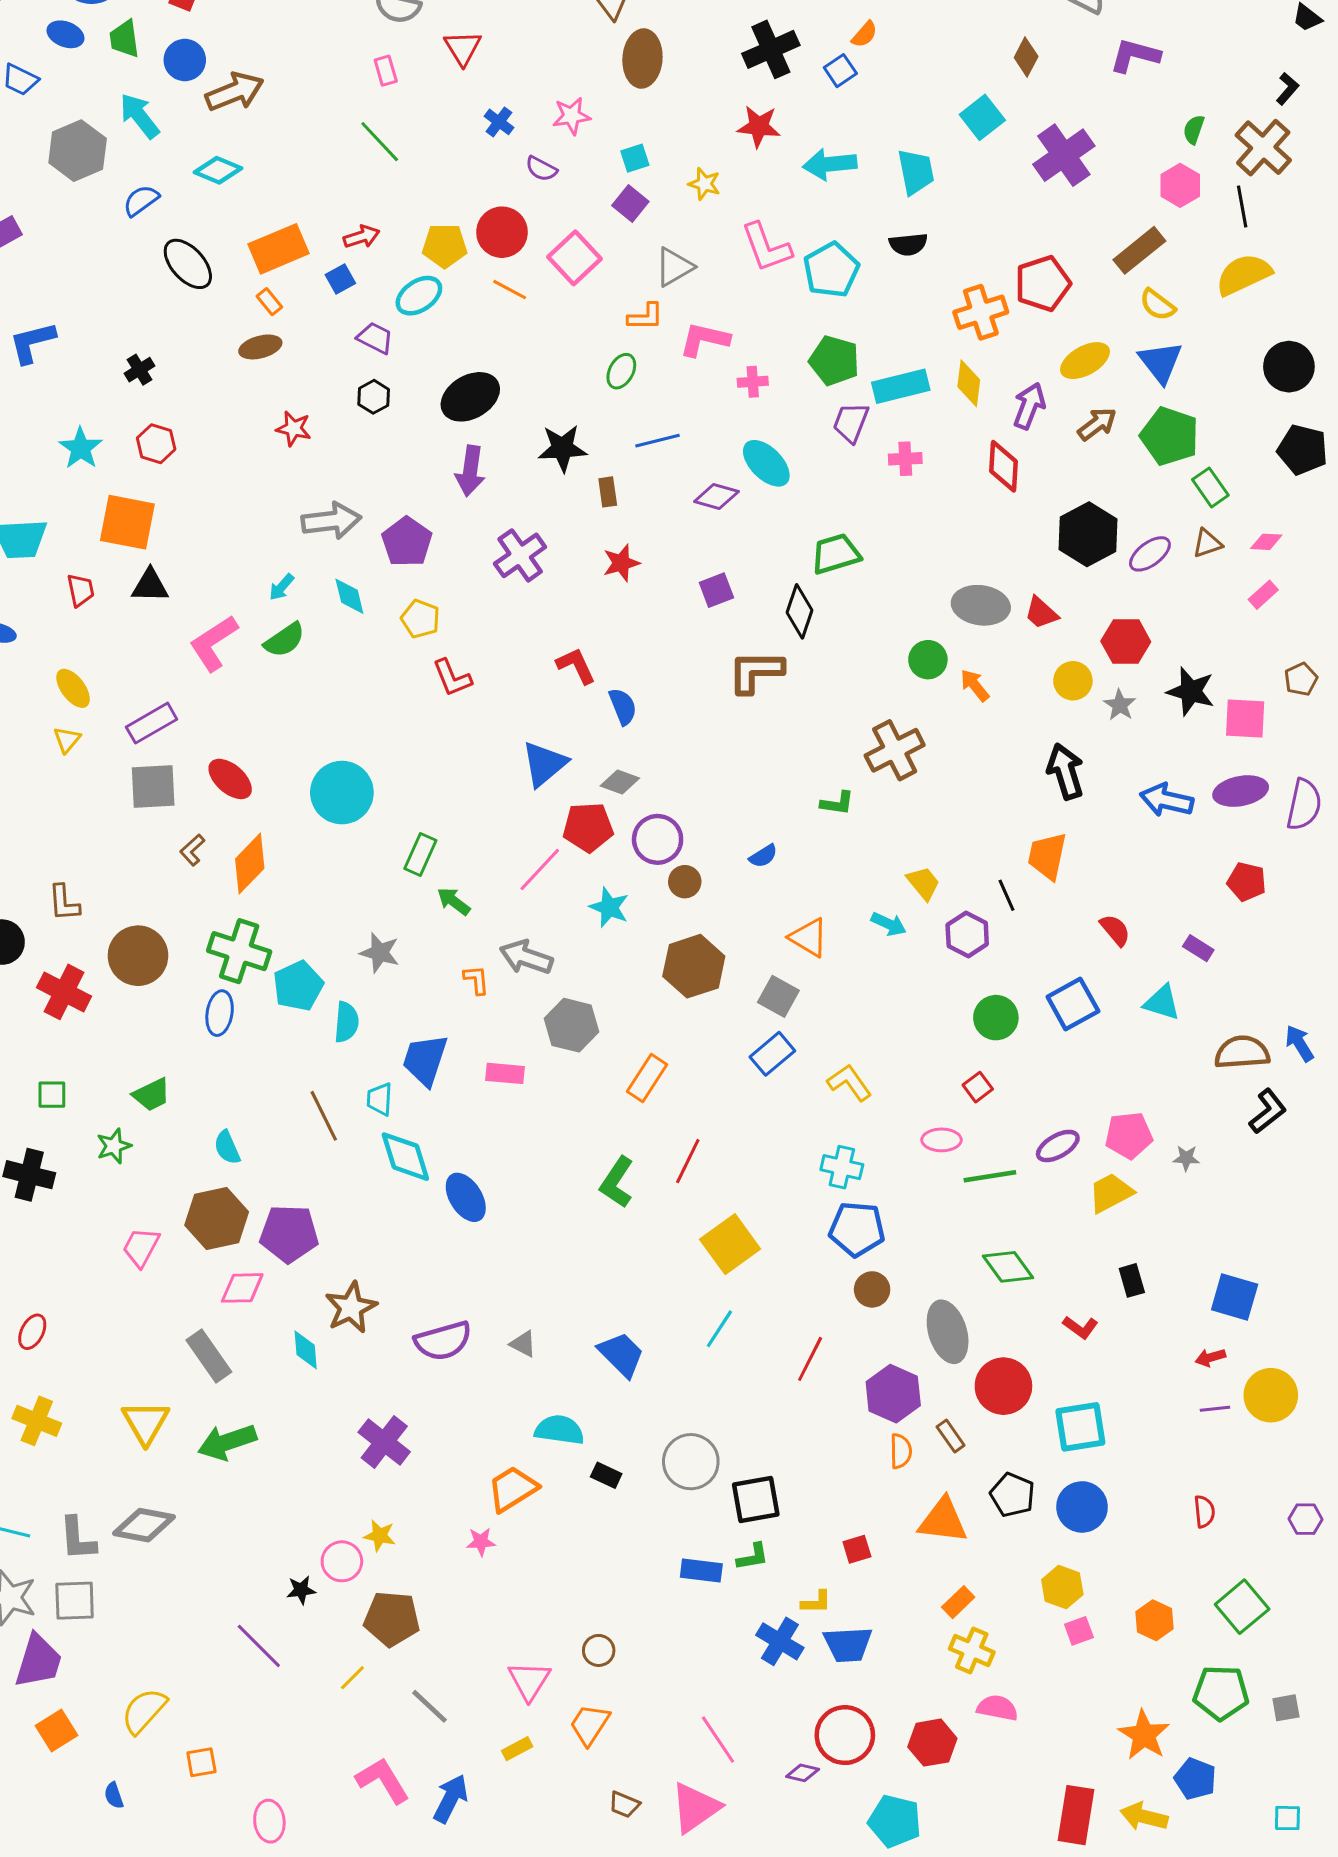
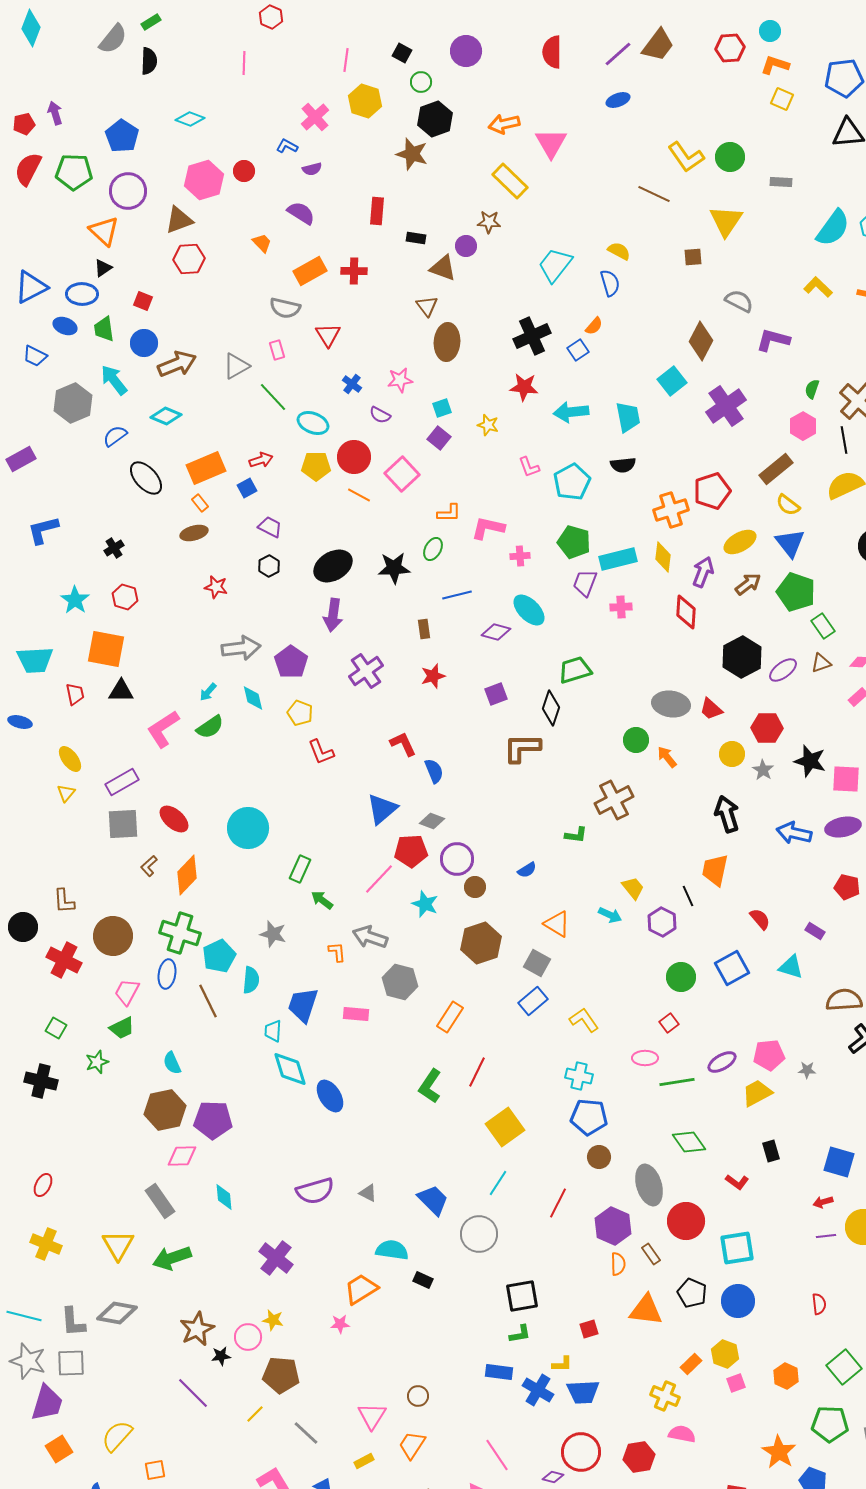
brown diamond: (1026, 57) -> (701, 341), size x1.5
pink L-shape: (766, 247) -> (529, 467), size x0.6
gray triangle: (674, 267) -> (236, 366), moved
cyan ellipse: (419, 296) -> (313, 423), moved, turned 56
black star: (562, 448) -> (394, 568), moved
green square: (52, 1095) -> (56, 1028), turned 30
brown line: (324, 1116) -> (208, 1001), moved
pink trapezoid: (141, 1247) -> (127, 992), moved
brown star: (351, 1308) -> (197, 1329), moved
gray circle: (691, 1462) -> (479, 1234), moved
blue rectangle: (701, 1570) -> (499, 1372), moved
orange rectangle: (958, 1602) -> (691, 1364), moved

